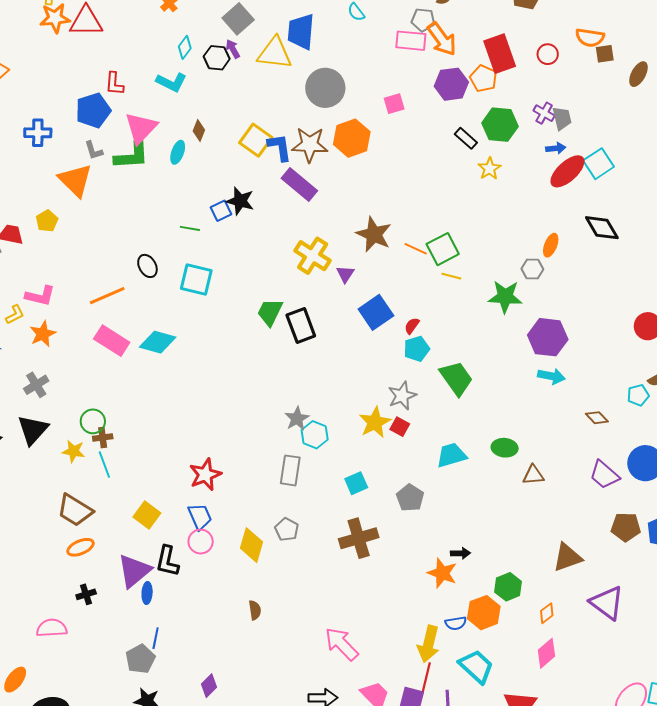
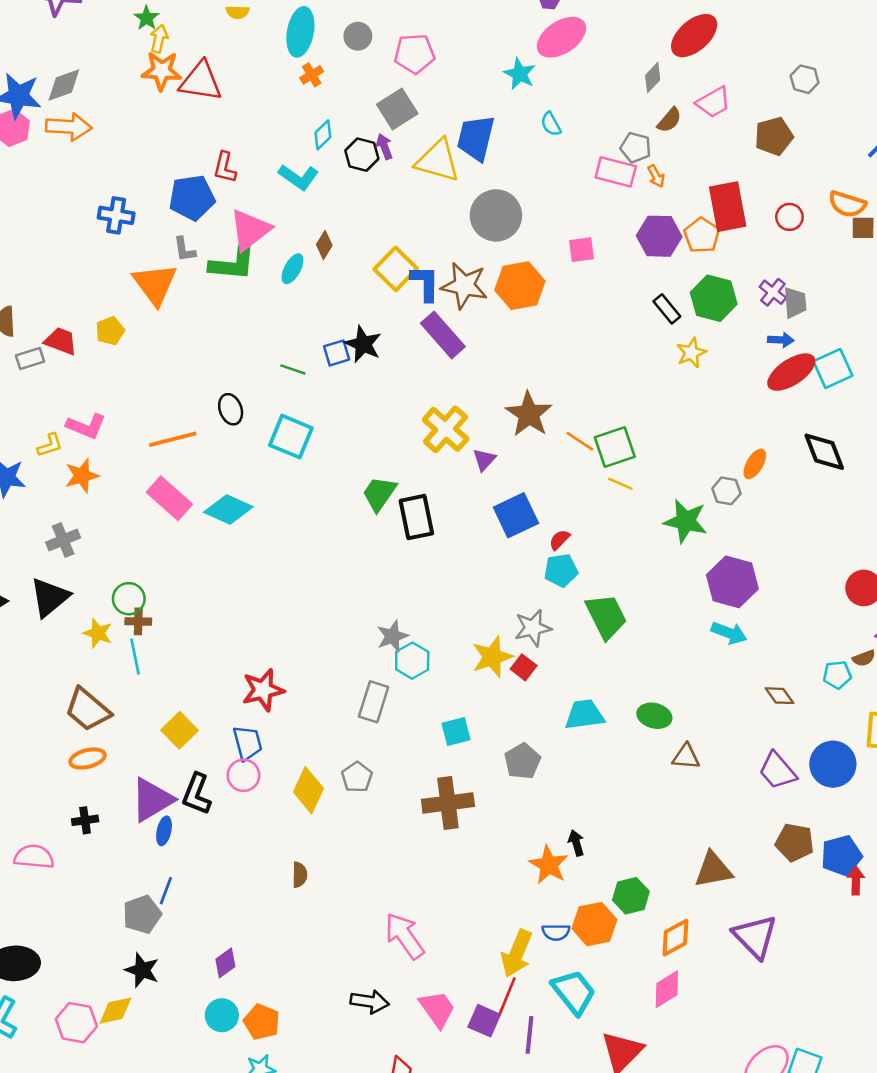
orange arrow: (442, 39) -> (656, 176), size x0.5
black arrow: (460, 553) -> (576, 843), turned -114
orange diamond: (547, 613) -> (675, 938), size x1.4

